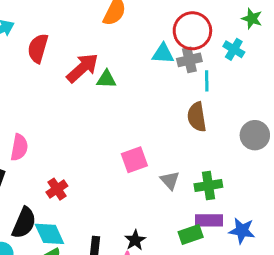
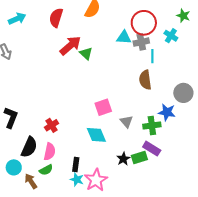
red semicircle: (38, 48) -> (56, 18), moved
green triangle: (106, 79) -> (86, 53), turned 40
pink semicircle: (19, 147) -> (50, 152), moved
purple rectangle: (209, 220) -> (152, 149), turned 30
blue star: (242, 231) -> (167, 112), moved
cyan diamond: (49, 234) -> (96, 135), moved
black star: (135, 240) -> (123, 159), moved

